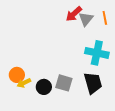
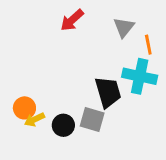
red arrow: (74, 14) -> (72, 20), moved
orange line: (105, 18) -> (148, 45), moved
black trapezoid: (93, 83) -> (108, 92), moved

